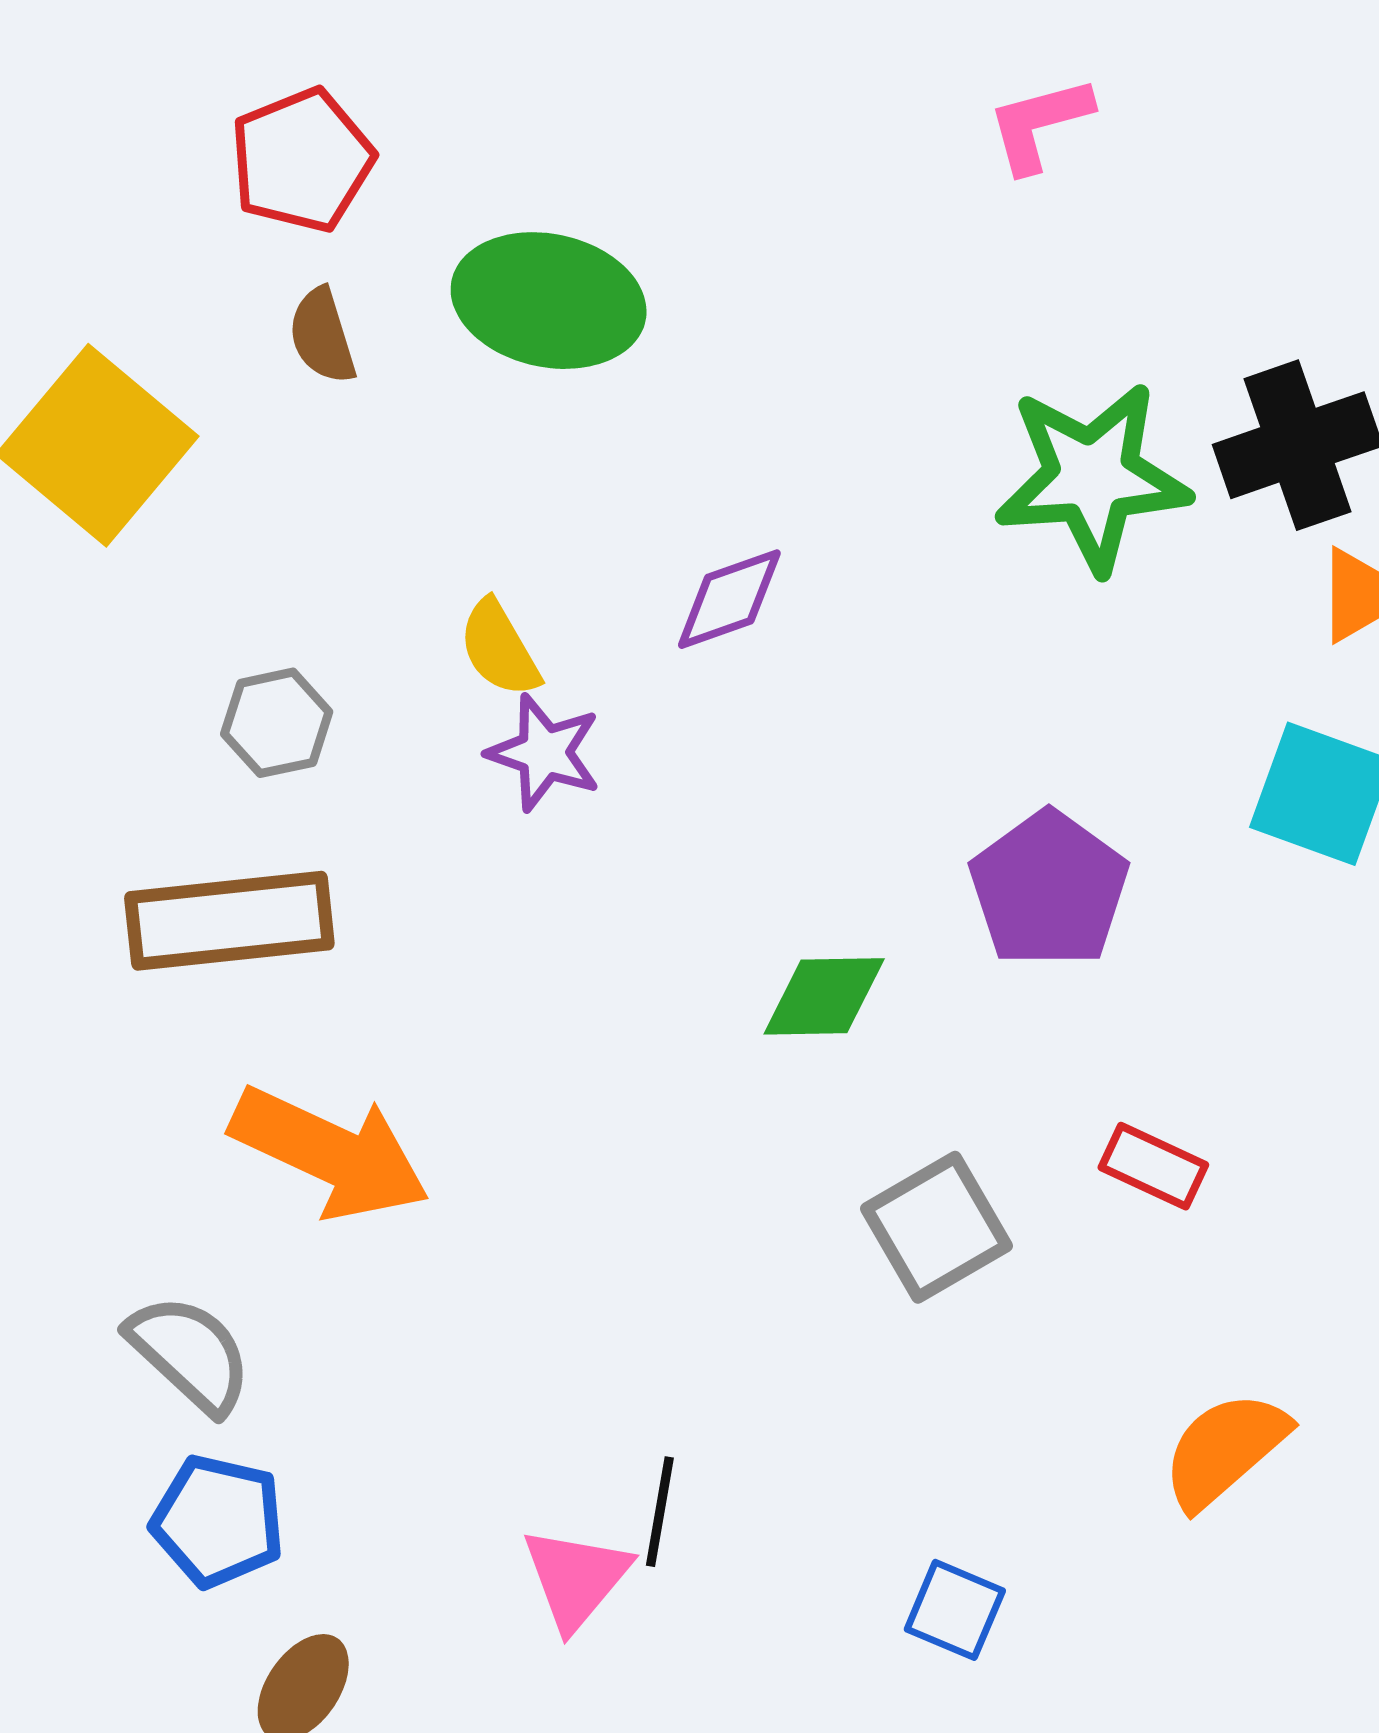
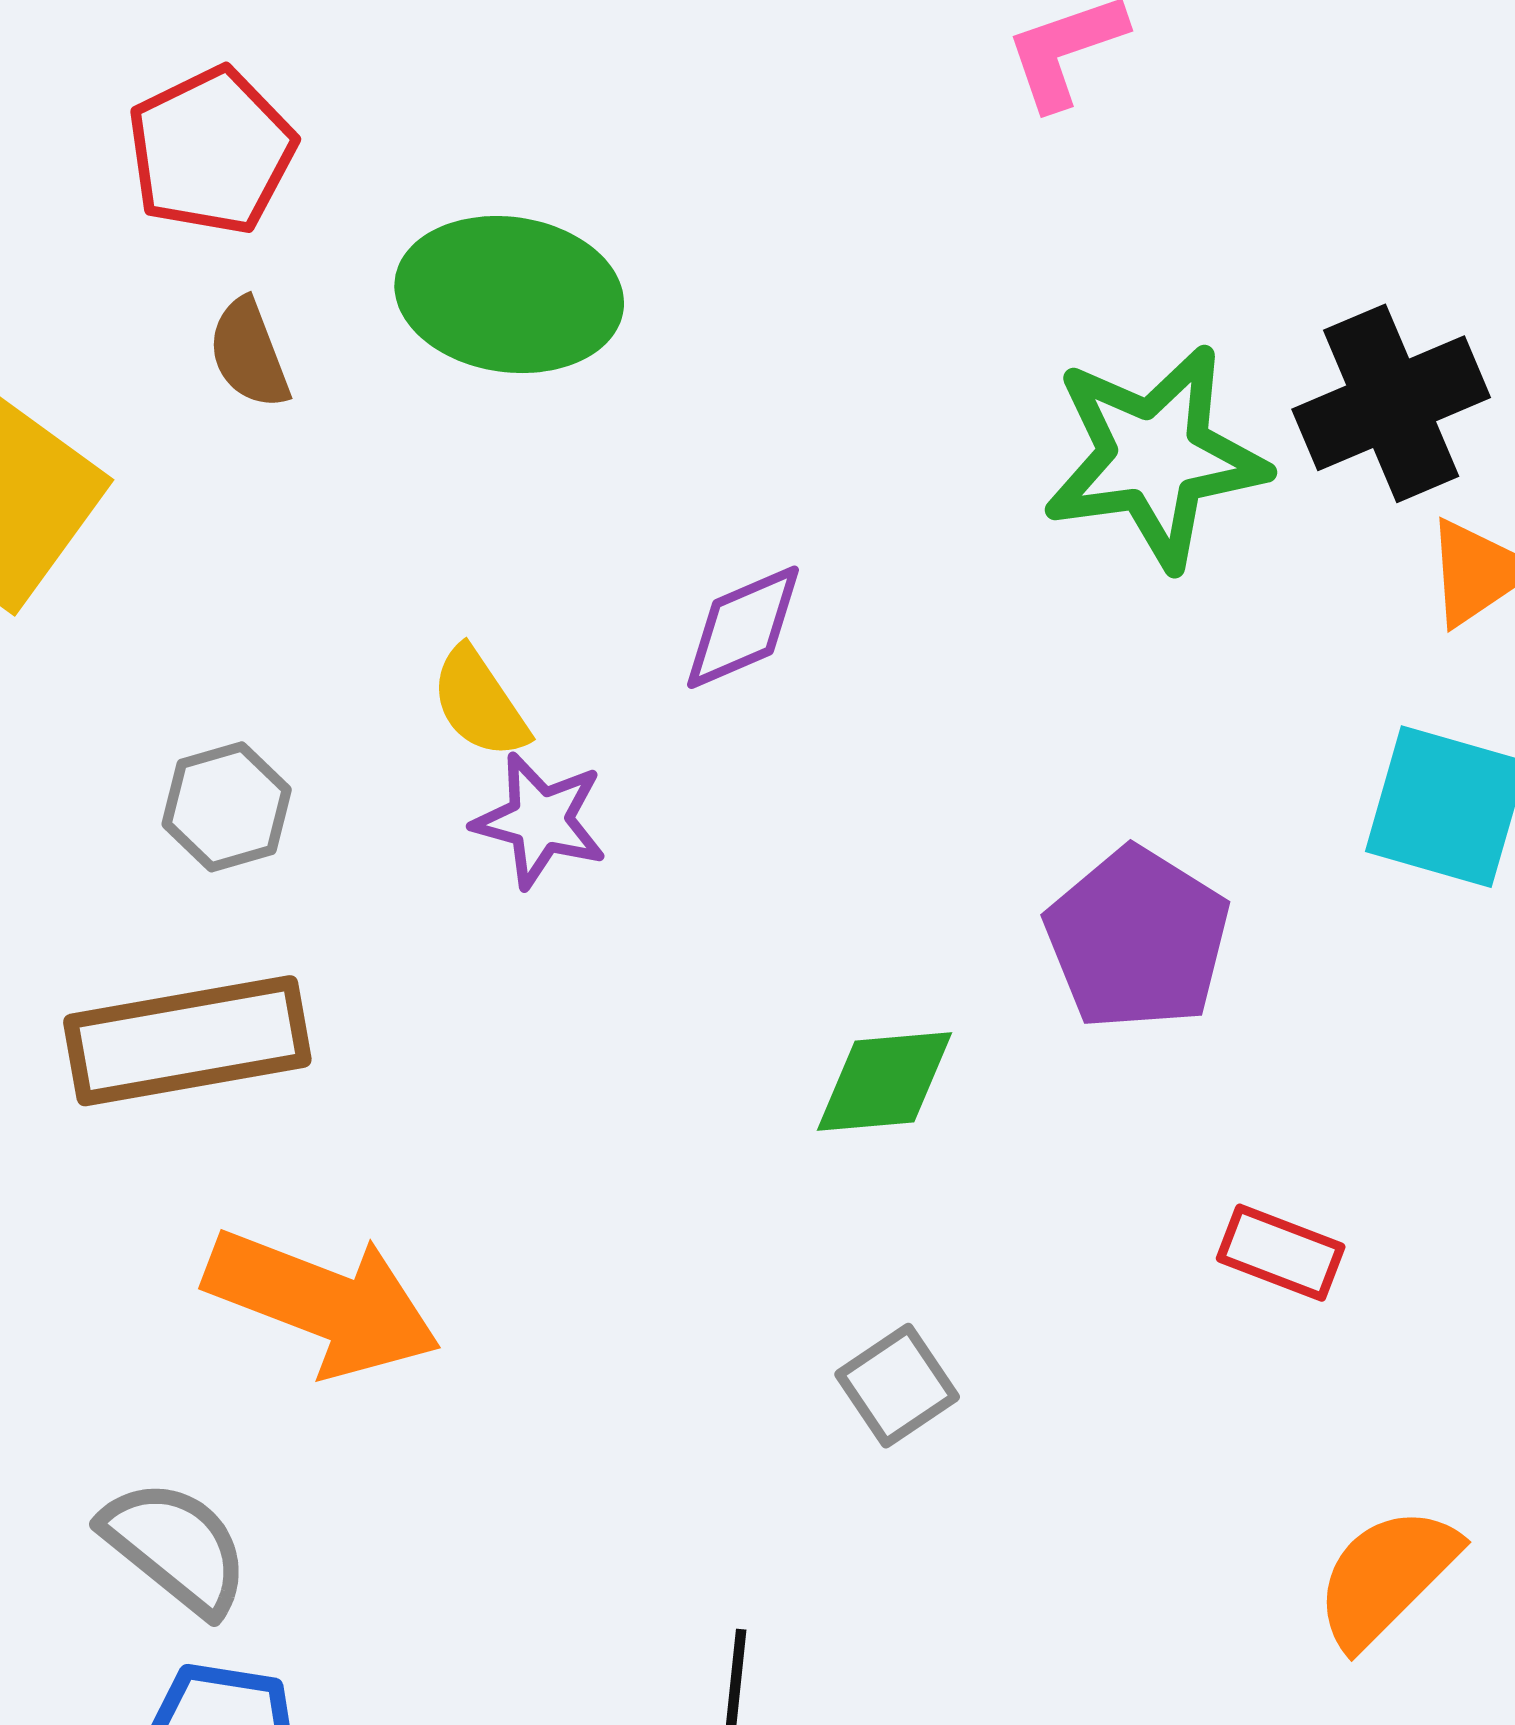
gray square: (936, 1227) -> (897, 1386), moved, size x0.7

